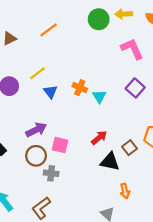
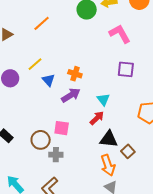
purple square: (135, 88) -> (126, 69), turned -30
cyan triangle: (99, 96) -> (103, 99), moved
purple arrow: (36, 130) -> (71, 95), moved
brown square: (129, 148) -> (128, 151), moved
orange arrow: (125, 191) -> (108, 165), moved, size x1.5

